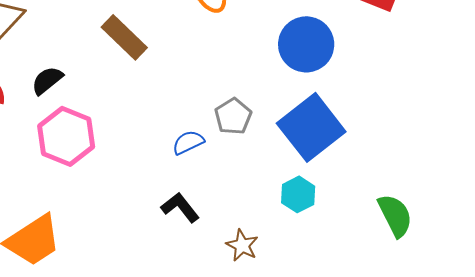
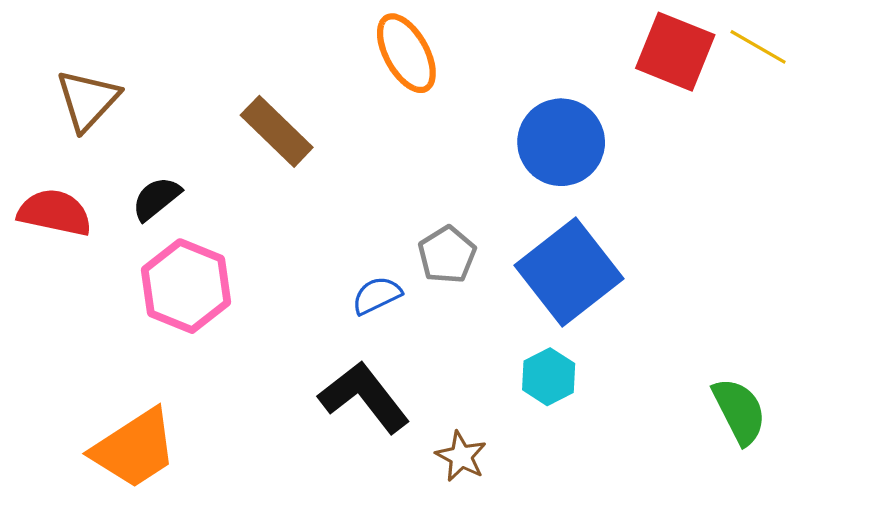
black L-shape: (180, 207) -> (364, 397), size x1.5
green semicircle: (395, 215) -> (739, 411), moved

